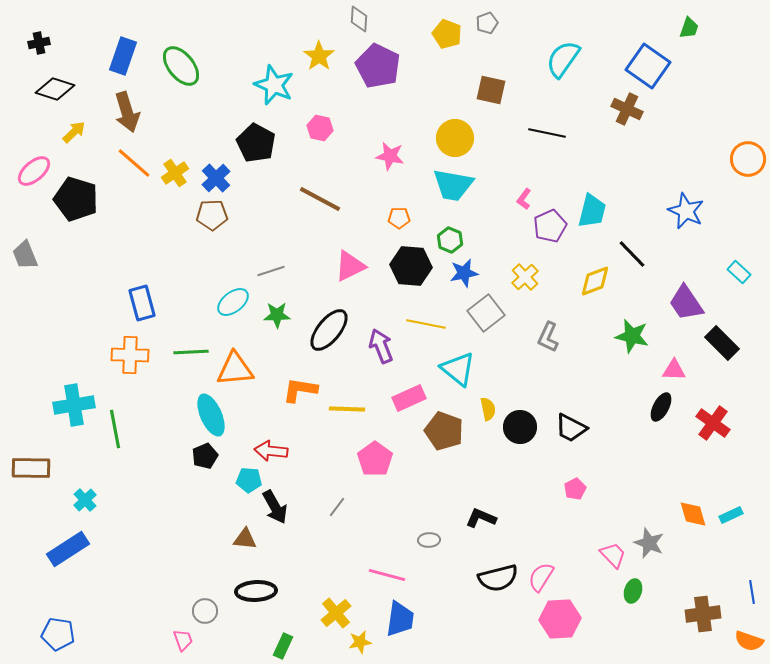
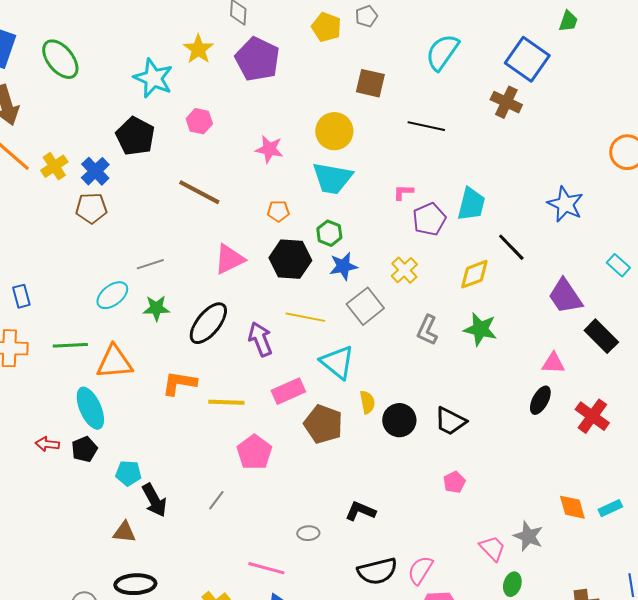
pink L-shape: (524, 199) -> (403, 192), turned 55
blue rectangle: (142, 303) -> (21, 296), size x0.7
green star: (632, 336) -> (480, 329), moved
red arrow: (271, 451) -> (47, 444), moved, size x0.7

